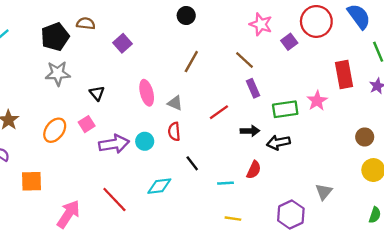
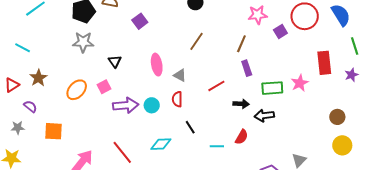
pink star: (261, 24) -> (258, 15), turned -30
brown line: (245, 60) -> (241, 44), turned 66

